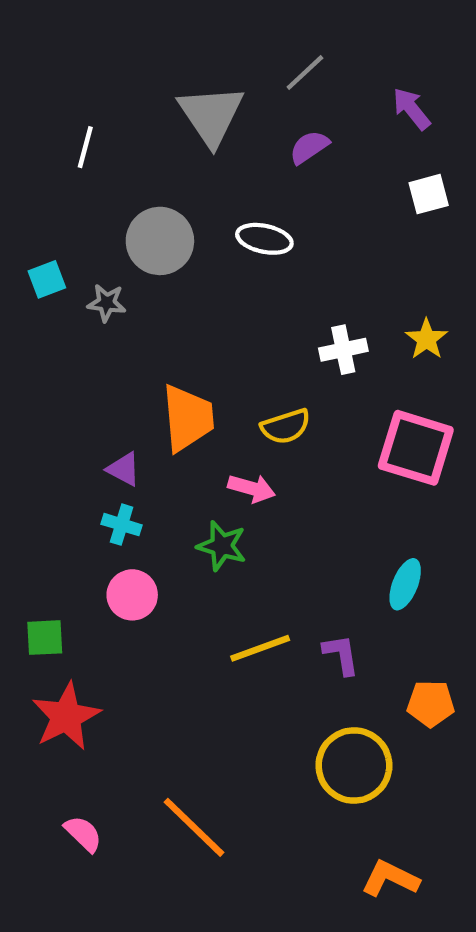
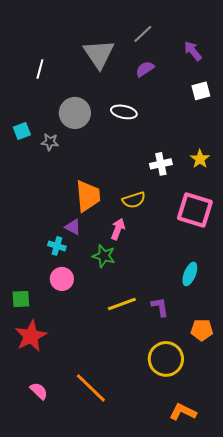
purple triangle: (124, 469) -> (73, 227), moved
pink arrow: (252, 488) -> (118, 229), turned -85

